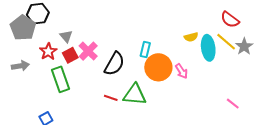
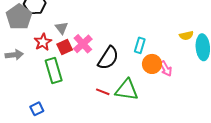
orange circle: (158, 67) -> (152, 64), size x0.7
pink arrow: (181, 71) -> (166, 69), moved

